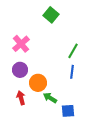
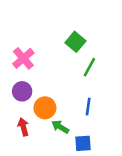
green square: (51, 15) -> (75, 42), moved
blue line: (72, 72) -> (88, 107), moved

